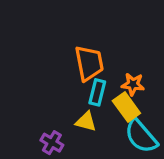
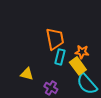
yellow triangle: (86, 122) -> (27, 74), moved
purple cross: (52, 143) -> (51, 88), moved

